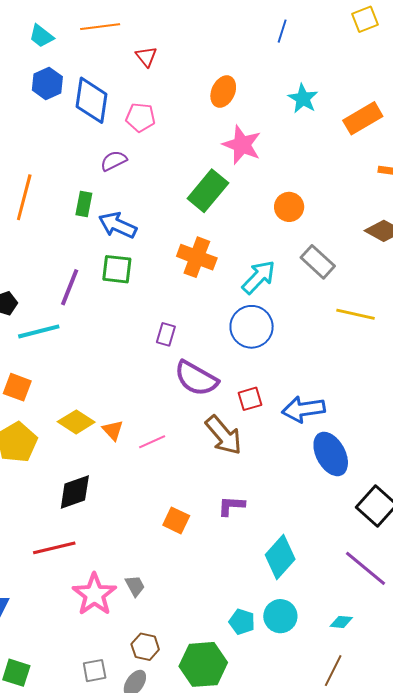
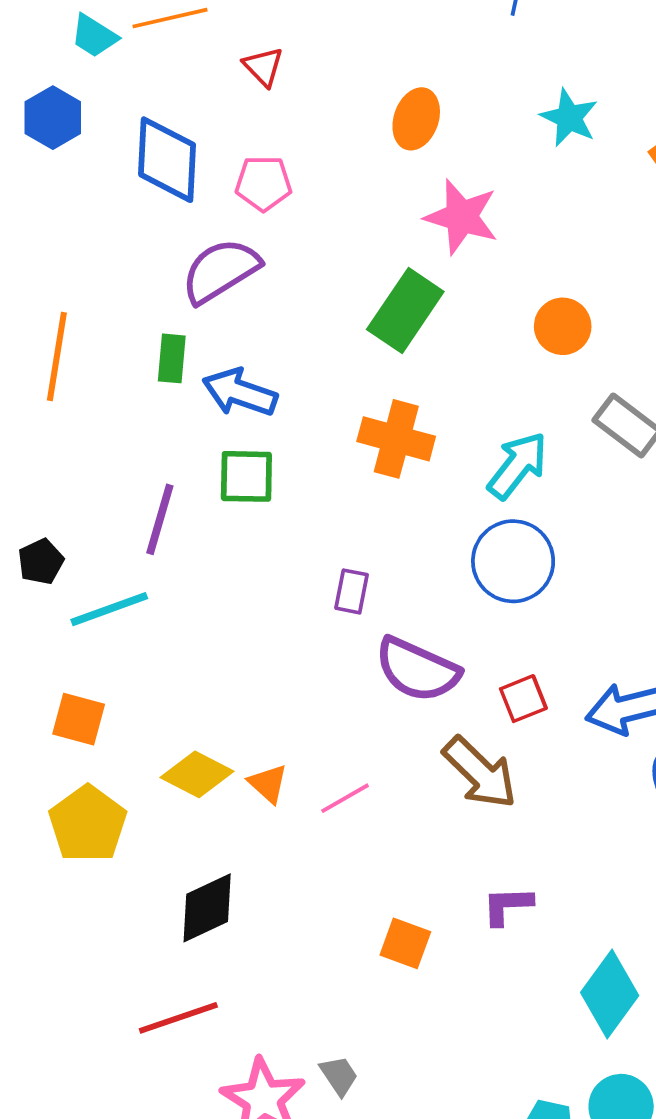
cyan trapezoid: (41, 36) -> (94, 36), moved
blue hexagon: (47, 83) -> (53, 118), moved
purple semicircle: (114, 161) -> (220, 271), size x1.6

